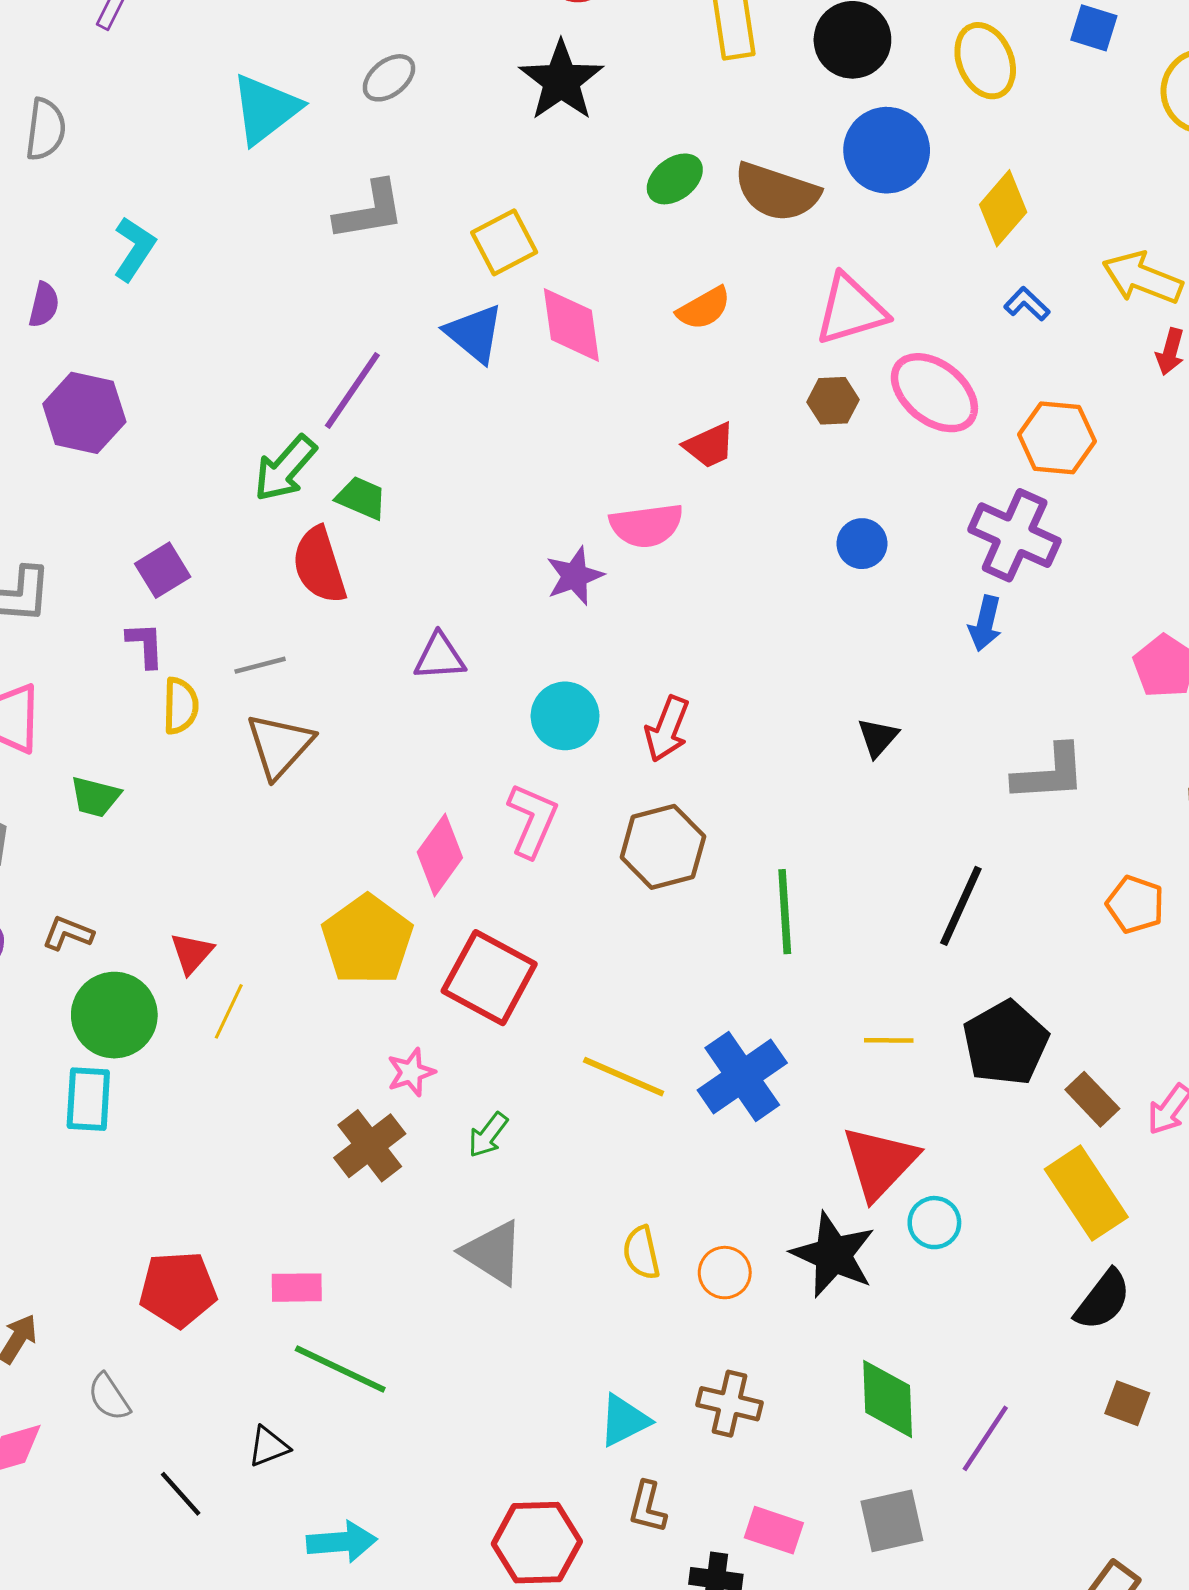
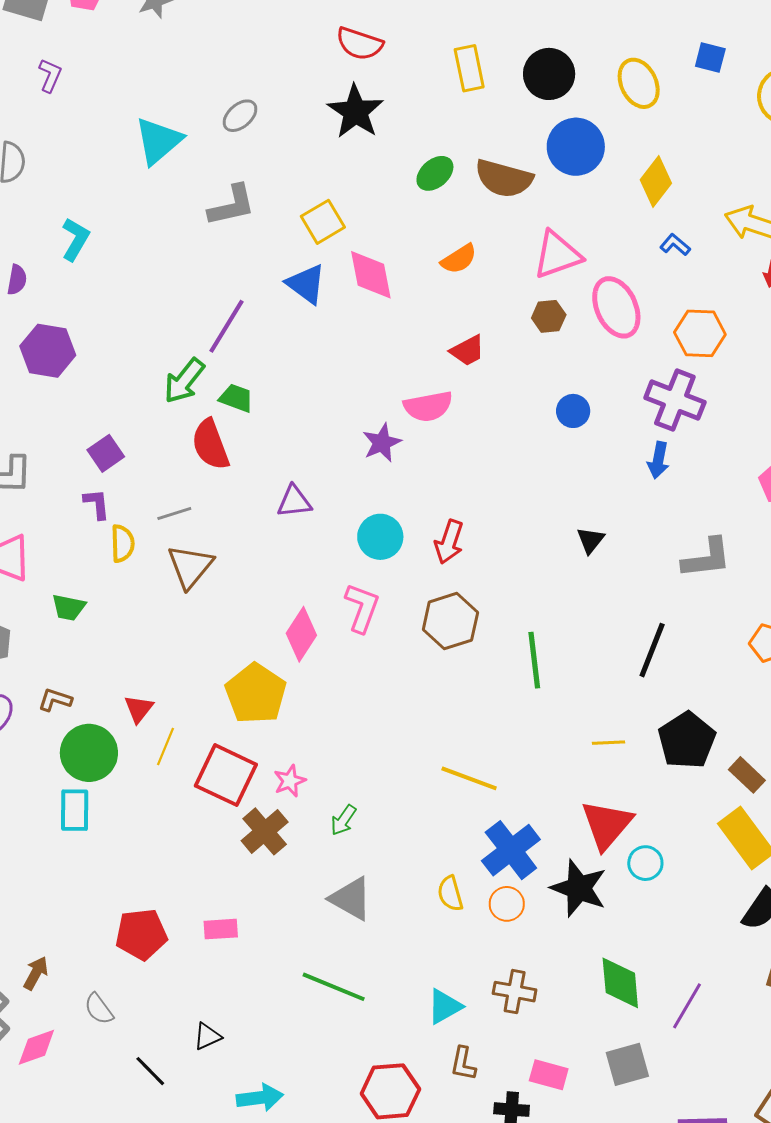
pink ellipse: (934, 393) -> (616, 307), turned 30
red square: (489, 978) -> (226, 775), moved
blue cross: (742, 1076) -> (511, 850), moved
yellow line: (624, 1077) -> (469, 778), moved
green line: (340, 1369) -> (334, 987), moved

